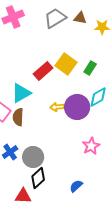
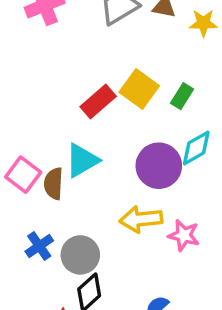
cyan triangle: (21, 93) -> (82, 160), moved
yellow arrow: (57, 107) -> (141, 219), moved, size x1.6
pink star: (91, 146) -> (184, 235), turned -30

